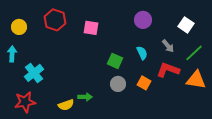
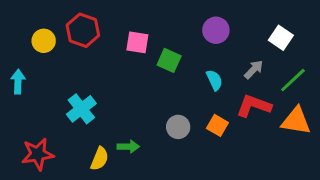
yellow circle: (19, 27) -> (44, 41), moved
gray arrow: (168, 46) -> (254, 70), turned -96
green square: (115, 61) -> (169, 60), moved
cyan cross: (34, 73) -> (81, 109), moved
yellow semicircle: (66, 105) -> (100, 159), turned -49

